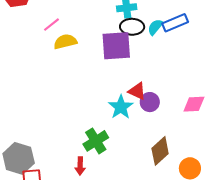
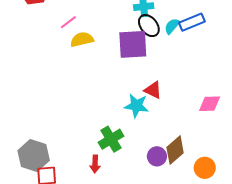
black ellipse: (132, 27) -> (149, 26), turned 50
purple circle: (150, 102) -> (157, 156), moved
cyan star: (121, 107) -> (136, 106), turned -30

